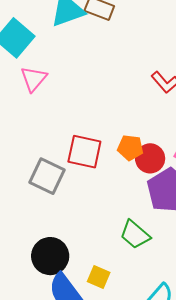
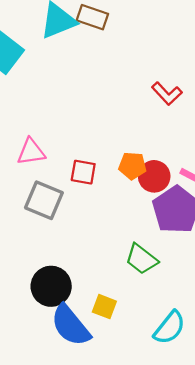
pink triangle: (34, 79) -> (31, 152), moved, turned 44
red square: (84, 152) -> (83, 172), size x0.7

